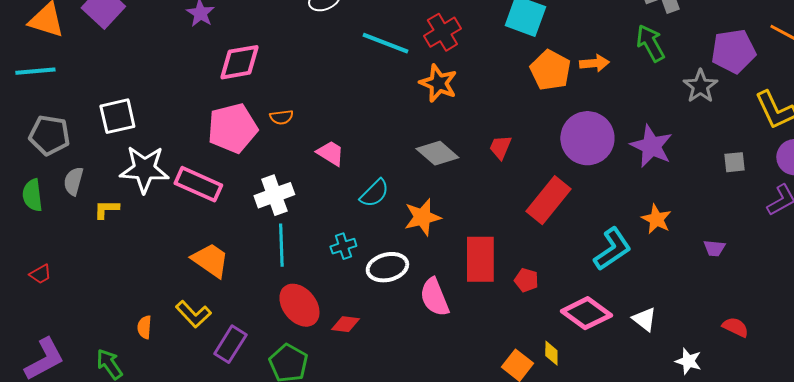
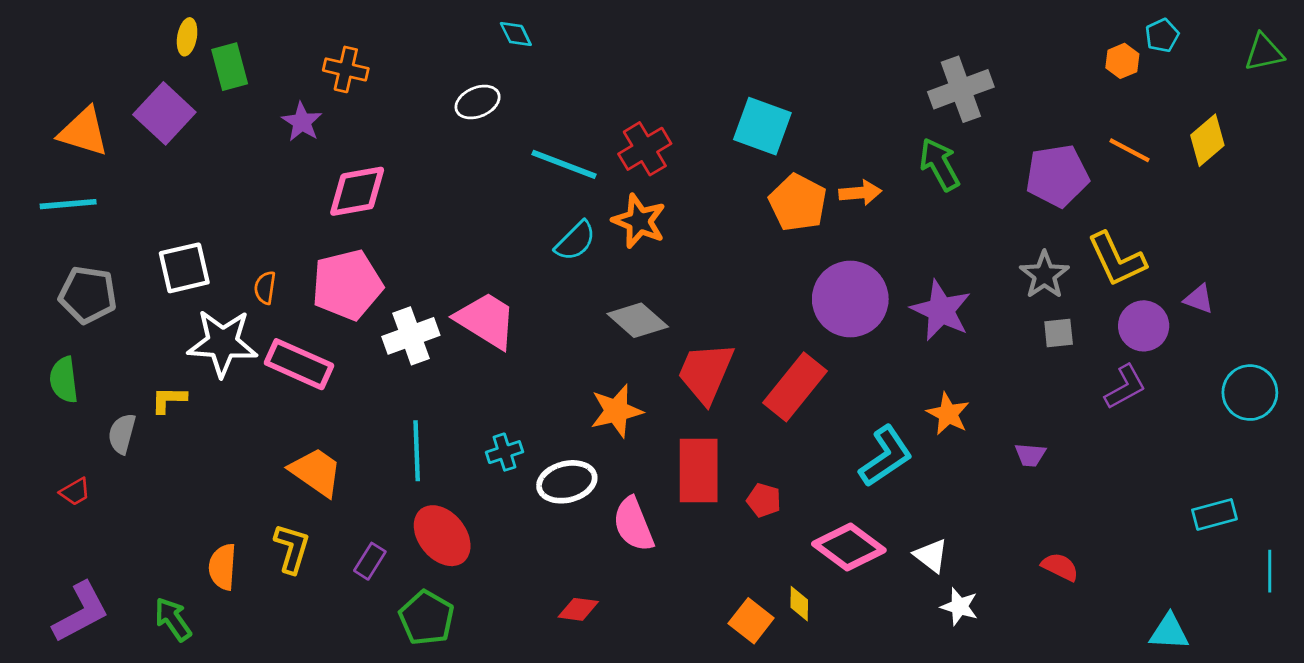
gray star: (700, 86) -> (1044, 275), moved
orange semicircle: (281, 117) -> (265, 288), moved, turned 105
red trapezoid: (500, 147) -> (706, 373), moved, size x1.8
pink trapezoid: (330, 153) -> (486, 320), size x1.6
gray semicircle: (73, 181) -> (122, 434), moved
cyan semicircle: (374, 193) -> (575, 241), moved
white cross: (274, 195) -> (411, 336), moved
yellow L-shape: (193, 314) -> (292, 548), turned -120
red diamond: (345, 324) -> (578, 609), moved
orange semicircle: (144, 327) -> (222, 567), size x1.4
purple rectangle: (230, 344) -> (370, 561), moved, size x0.7
white star: (688, 361) -> (959, 607), moved

